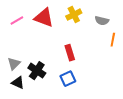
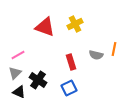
pink line: (17, 21) -> (18, 55), moved
gray semicircle: (102, 21) -> (96, 55), moved

